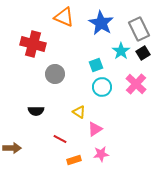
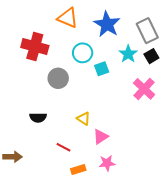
cyan circle: (102, 87) -> (83, 53), moved

